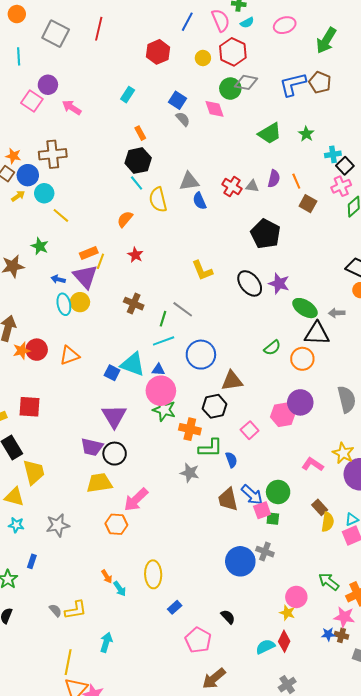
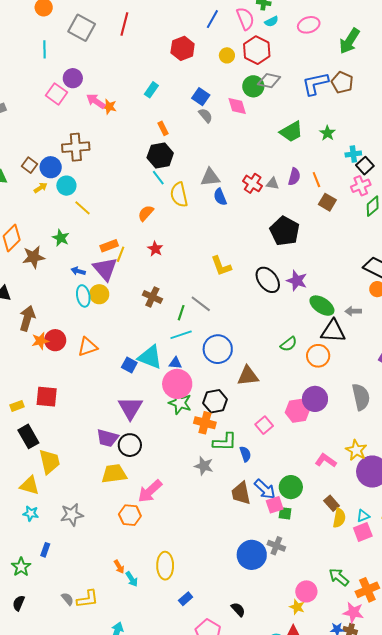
orange star: (13, 156) -> (109, 107), moved
black hexagon: (215, 406) -> (215, 401), moved

